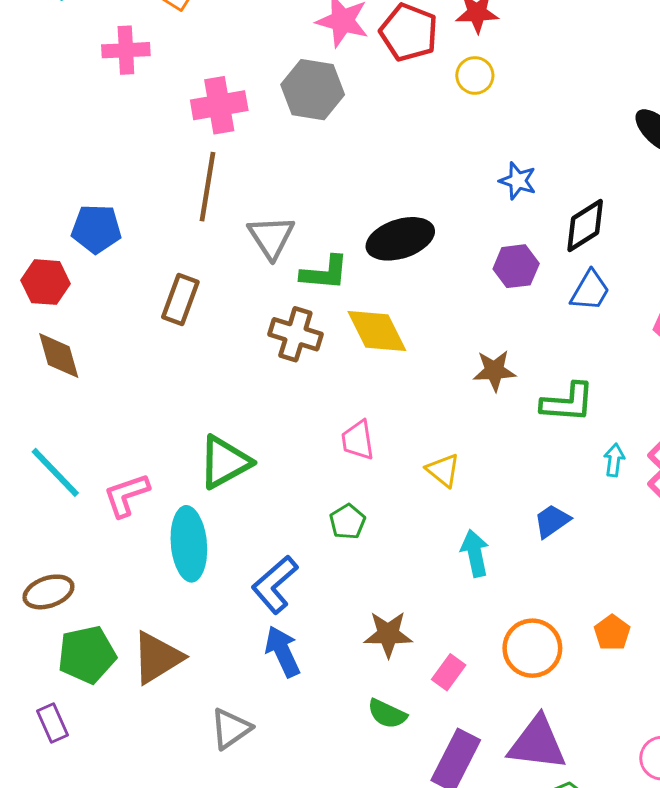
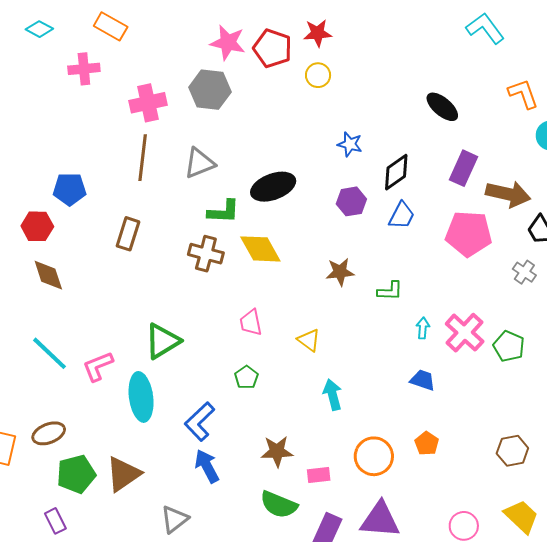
gray triangle: (271, 237) -> (199, 163), moved, turned 44
green L-shape: (568, 402) -> (390, 291), size x0.7
blue trapezoid: (552, 521) -> (423, 380), moved, turned 56
pink rectangle: (449, 672) -> (319, 475), turned 50
green semicircle: (387, 714) -> (279, 505), size x1.4

